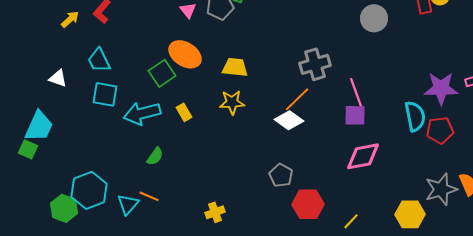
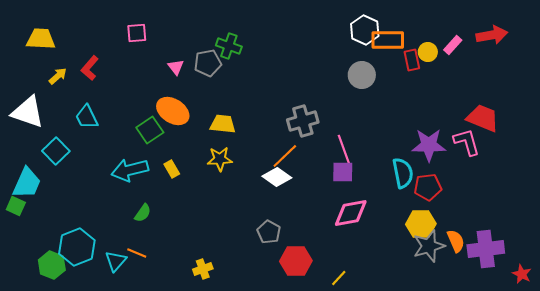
white triangle: (58, 78) -> (28, 112), moved, size x1.8
cyan square: (105, 94) -> (56, 151), moved, turned 36
yellow hexagon: (410, 214) -> (421, 224), moved

